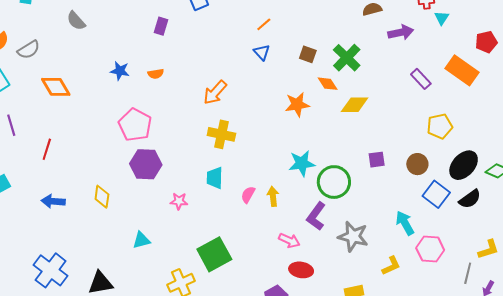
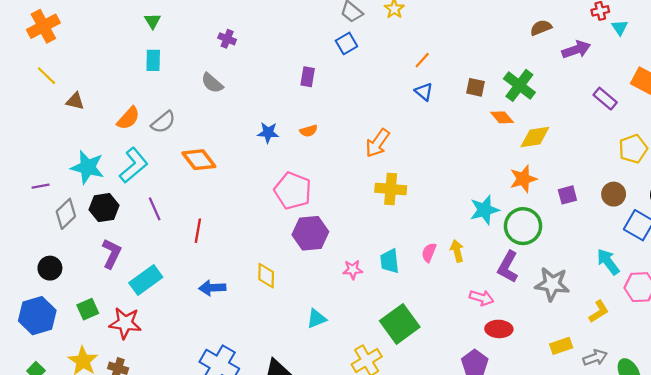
orange star: (297, 105) -> (523, 179), moved
cyan trapezoid: (215, 178) -> (390, 261), moved

